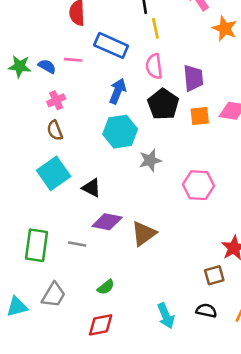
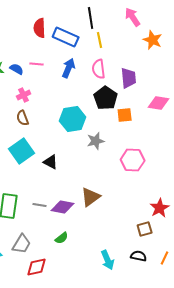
blue rectangle: (111, 45) -> (66, 37), moved
blue arrow: (118, 91) -> (69, 68), moved
orange square: (200, 116) -> (125, 115), moved
purple diamond: (107, 222) -> (63, 207), moved
red diamond: (101, 325) -> (37, 267), moved

